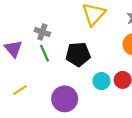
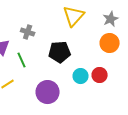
green line: (45, 53) -> (22, 60), moved

